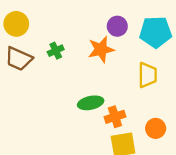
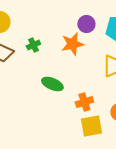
green ellipse: (91, 103) -> (52, 84), moved, turned 35

